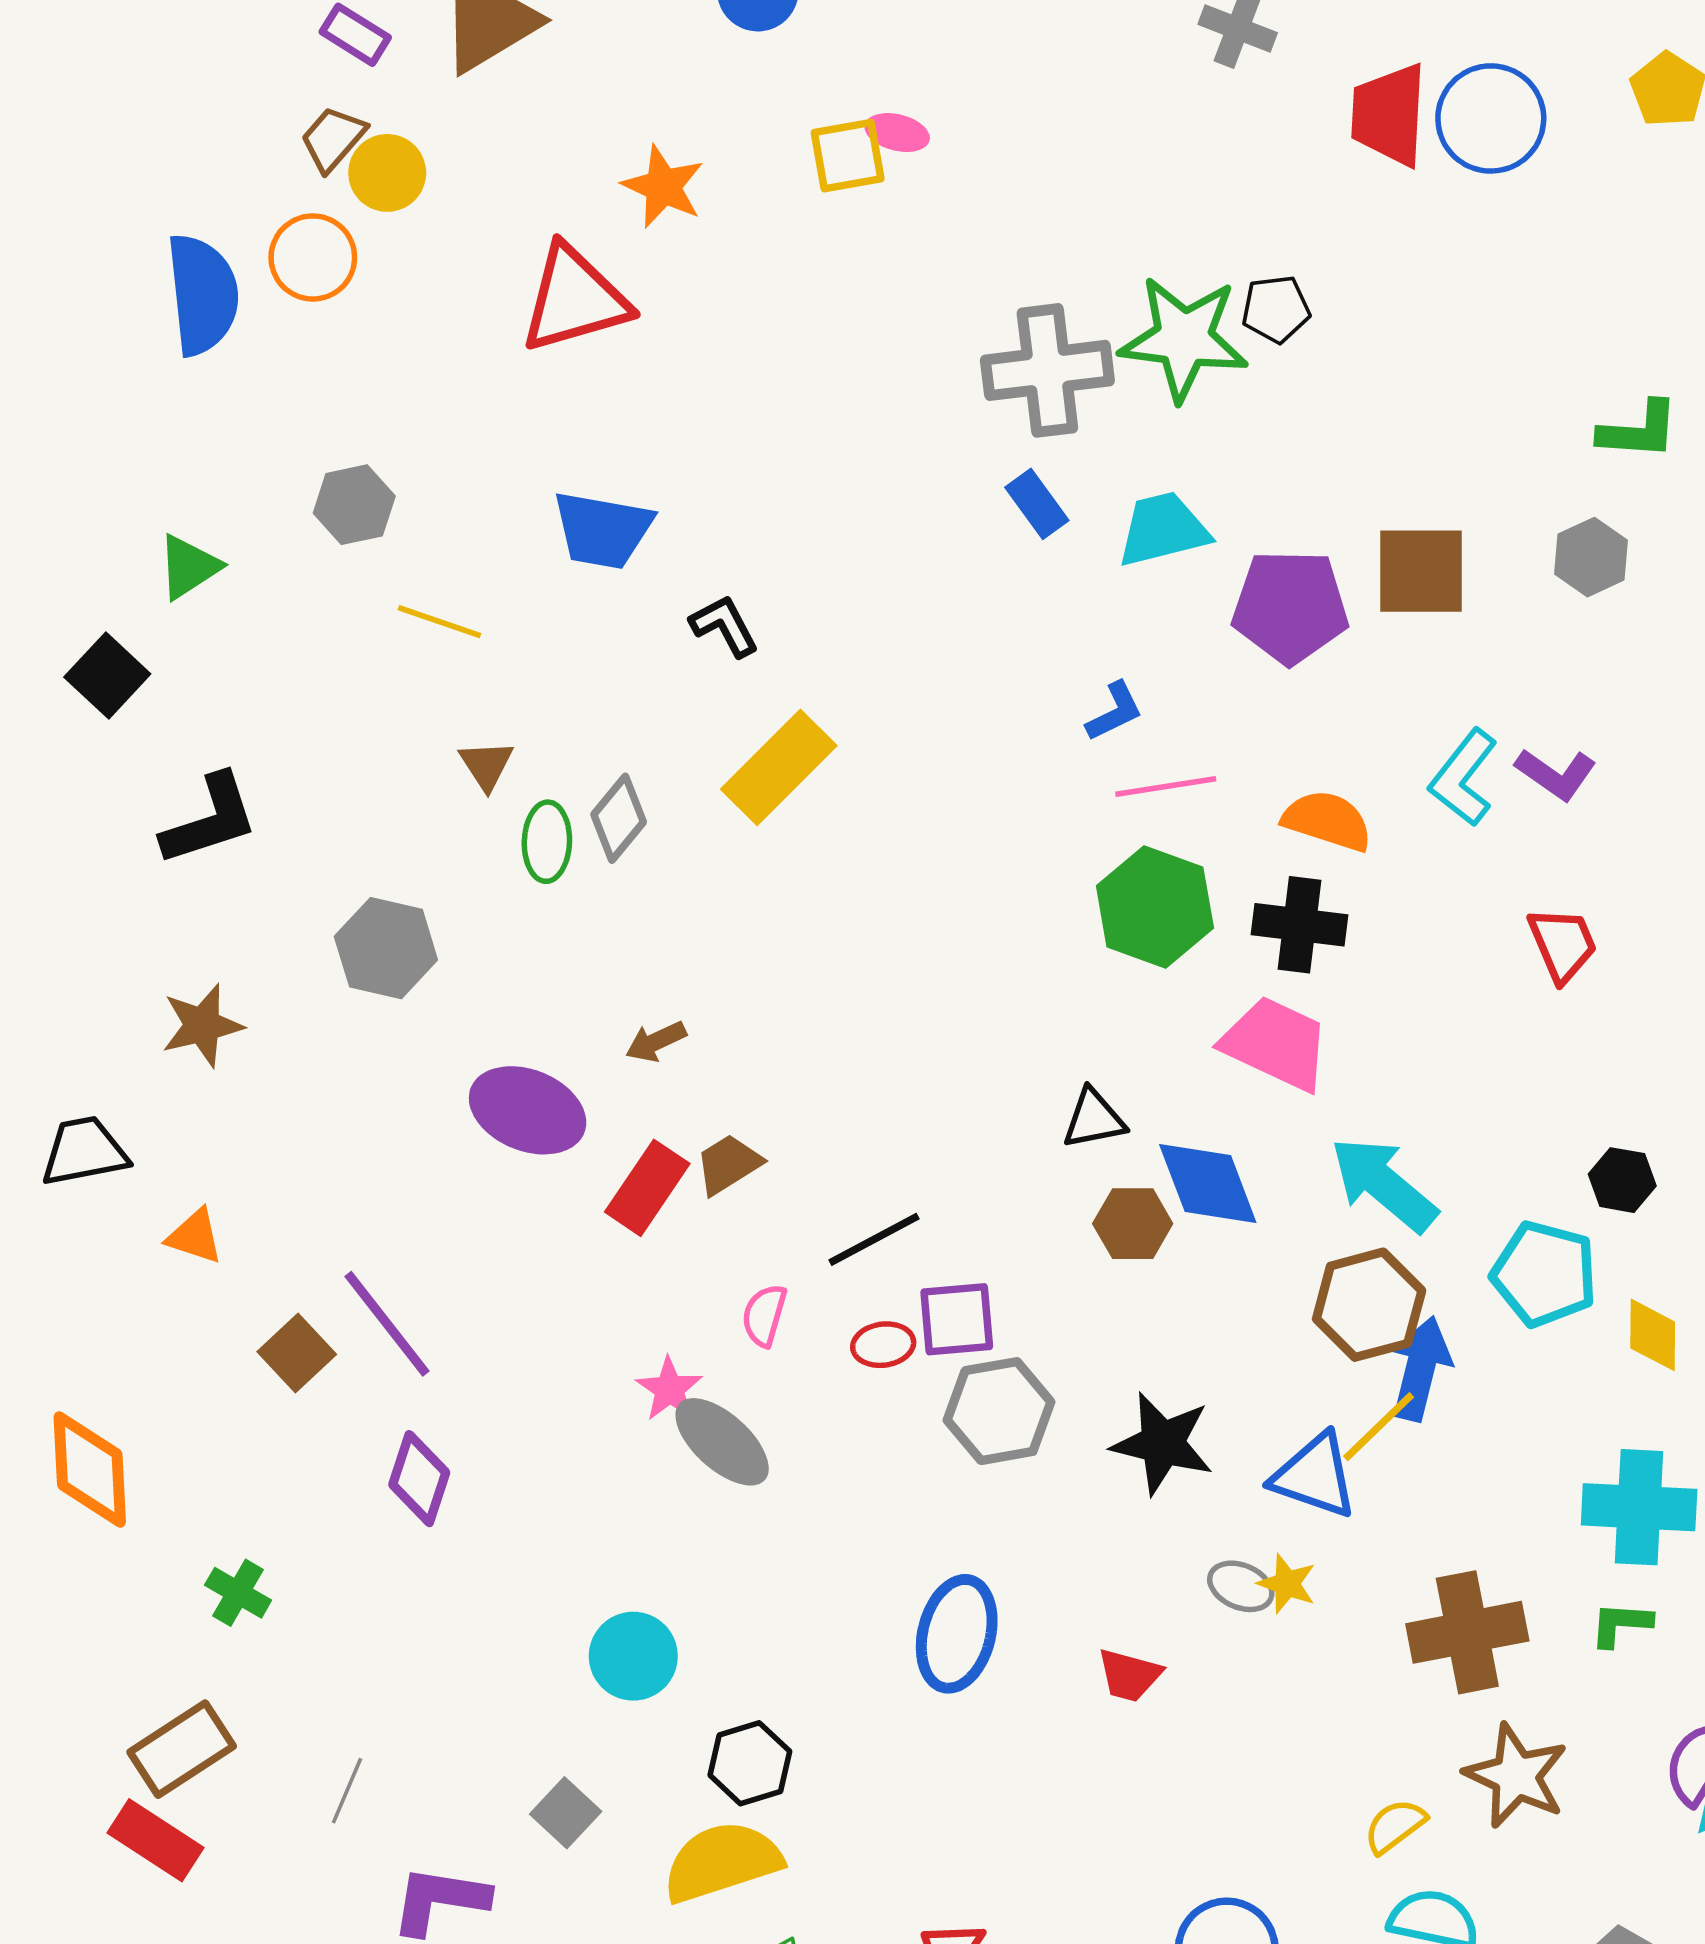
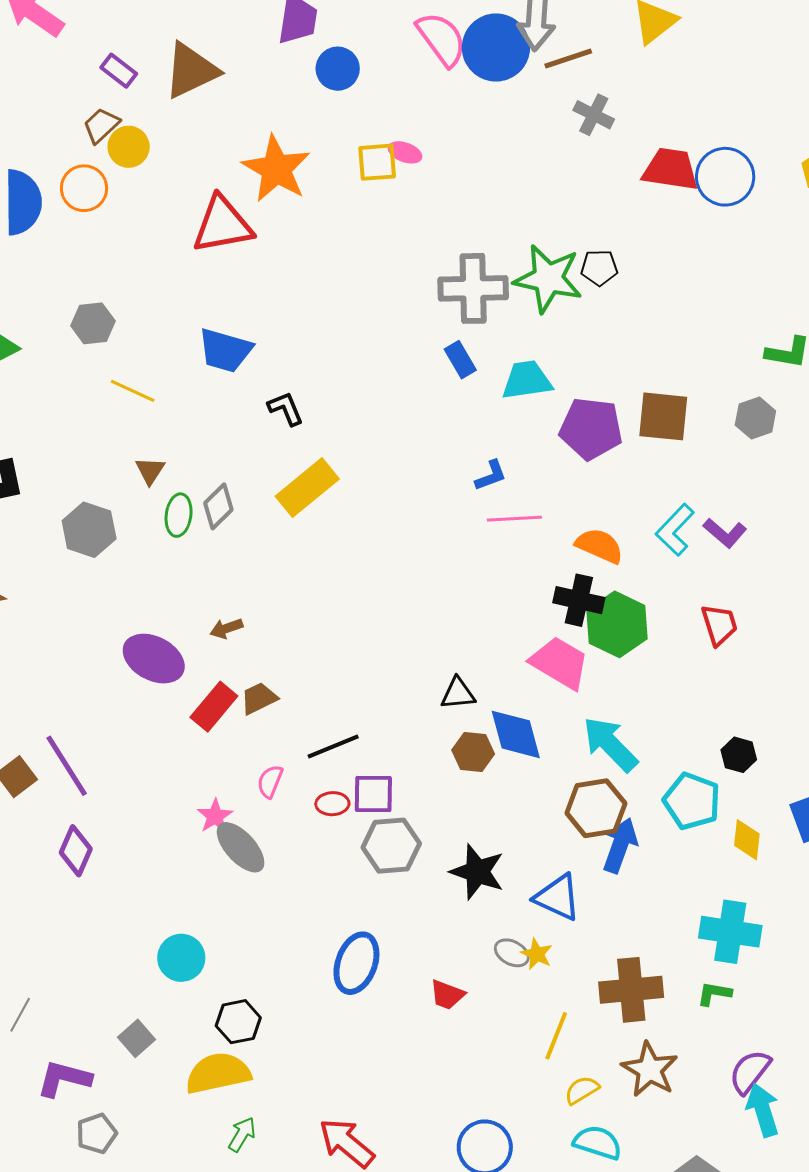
red trapezoid: (1389, 115) -> (671, 169), turned 90
orange star: (663, 187) -> (276, 169), size x1.5
green hexagon: (1155, 907) -> (617, 624), moved
gray hexagon: (386, 948) -> (89, 530), moved
yellow line: (1379, 1427) -> (556, 1036), moved, turned -30

